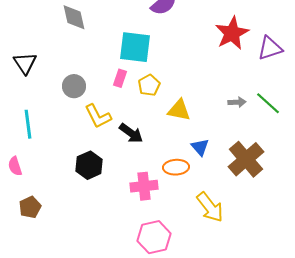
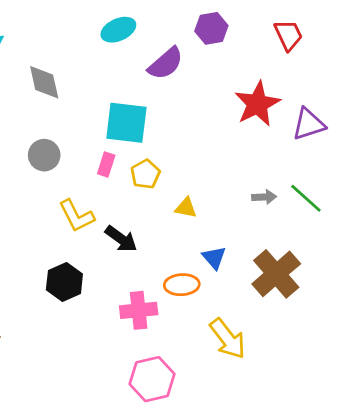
gray circle: (74, 86) -> (44, 155), moved
yellow triangle: (179, 110) -> (186, 208), size x0.7

